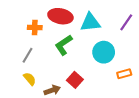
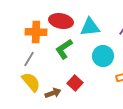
orange cross: (35, 28) -> (36, 32), size x1.5
yellow semicircle: (30, 79) -> (31, 82), size x1.5

